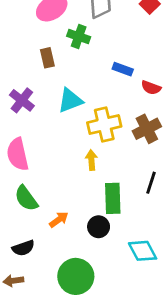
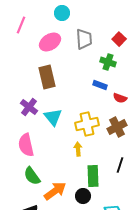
green cross: (79, 36) -> (108, 62), moved
brown rectangle: (47, 58) -> (47, 77), size x1.6
cyan triangle: (70, 100) -> (53, 117), moved, turned -48
orange arrow: (59, 220) -> (55, 191), size x1.6

